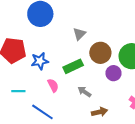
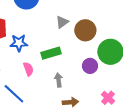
brown circle: (100, 53) -> (85, 30), moved
gray arrow: (84, 92) -> (58, 80), turned 40

